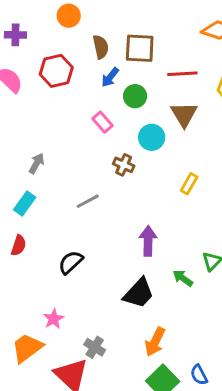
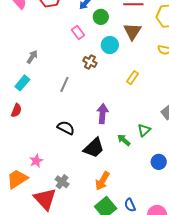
gray line: (88, 201) -> (64, 84), turned -42
black semicircle: (71, 262) -> (66, 128), moved, turned 66

